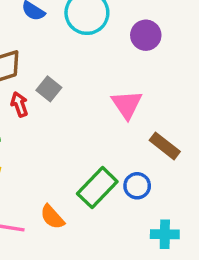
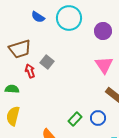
pink triangle: (127, 104) -> (104, 65), moved
green rectangle: (97, 188) -> (75, 119), size x0.6

